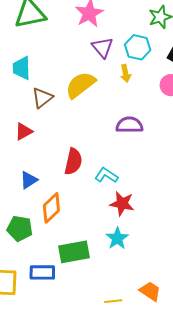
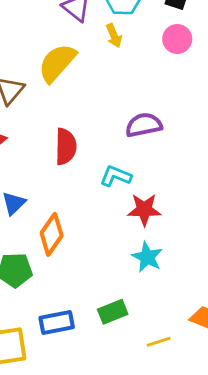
purple semicircle: (129, 125) -> (144, 125), moved
red semicircle: (73, 162) -> (66, 147), moved
green rectangle: (74, 252) -> (113, 312), moved, size x0.7

